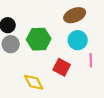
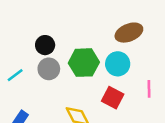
cyan circle: (78, 40) -> (118, 64), moved

